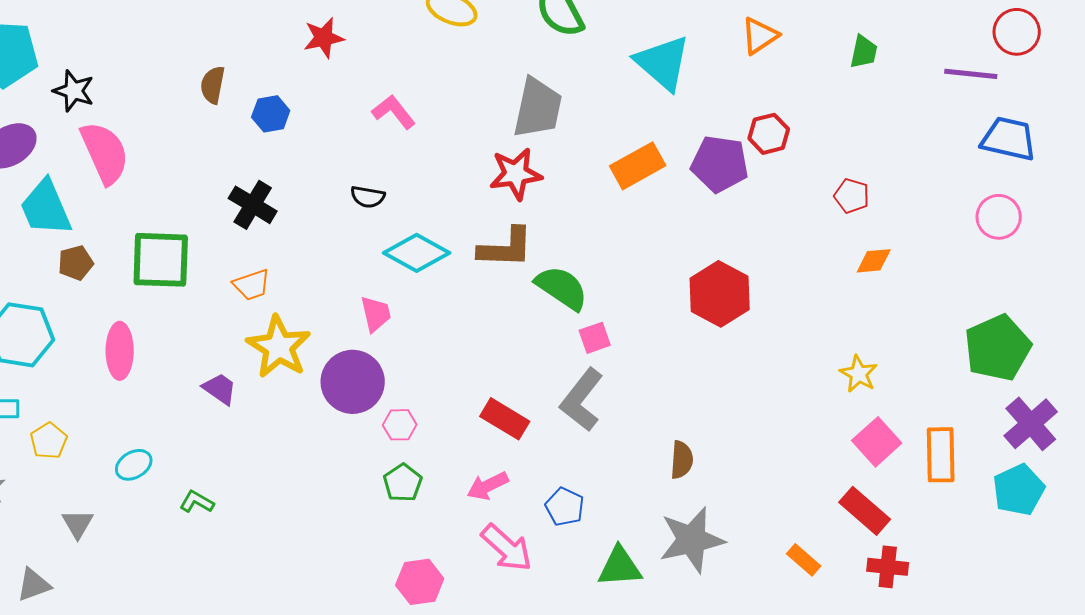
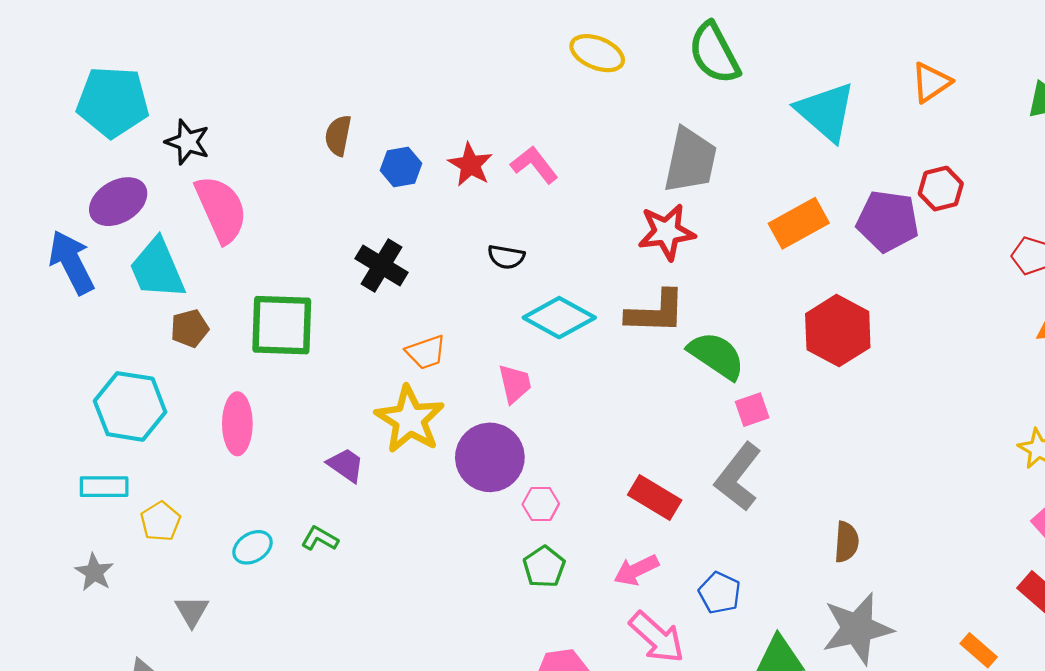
red star: (324, 38) -> (470, 165), moved, turned -30
orange trapezoid: (252, 285) -> (426, 352), moved
red hexagon: (720, 294) -> (838, 331), moved
green L-shape: (197, 502) -> (320, 539), moved

